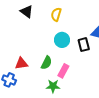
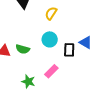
green semicircle: (46, 63) -> (23, 49), moved, turned 64
pink rectangle: (63, 71) -> (51, 71), moved

